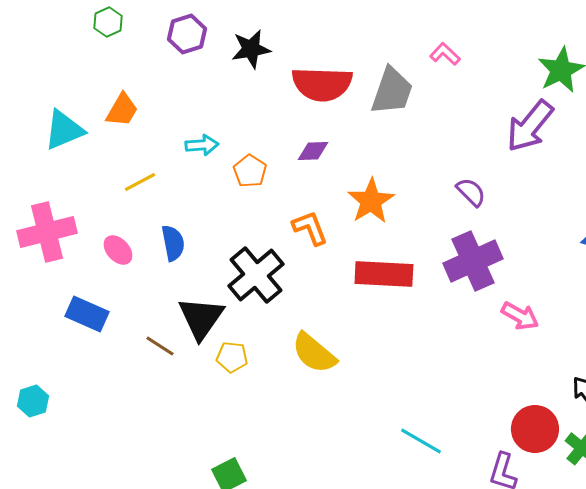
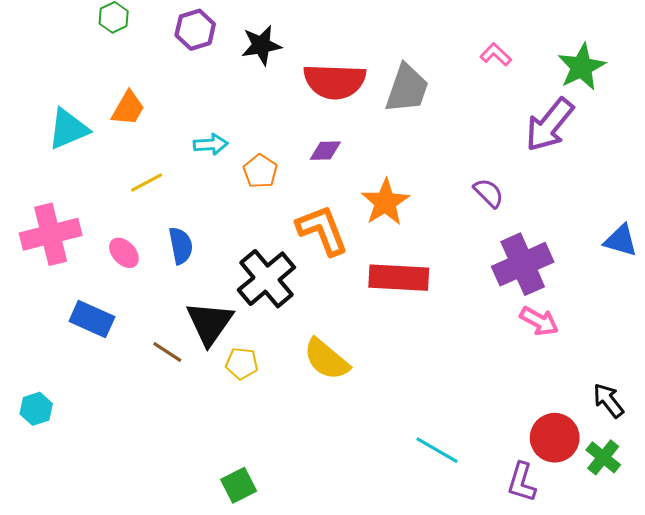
pink L-shape: (445, 54) -> (496, 55), moved
orange L-shape: (310, 228) -> (322, 230), size x1.4
purple cross: (473, 261) -> (523, 264), moved

